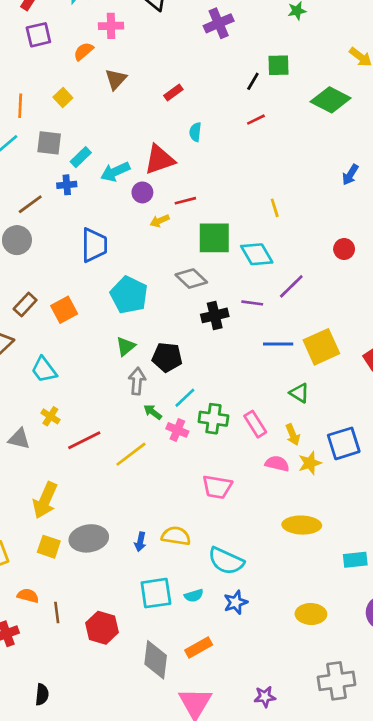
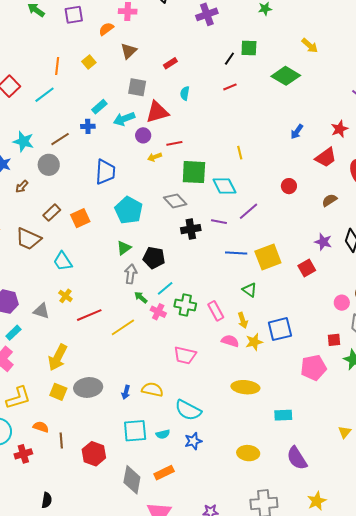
gray square: (49, 143) -> (137, 87), moved

